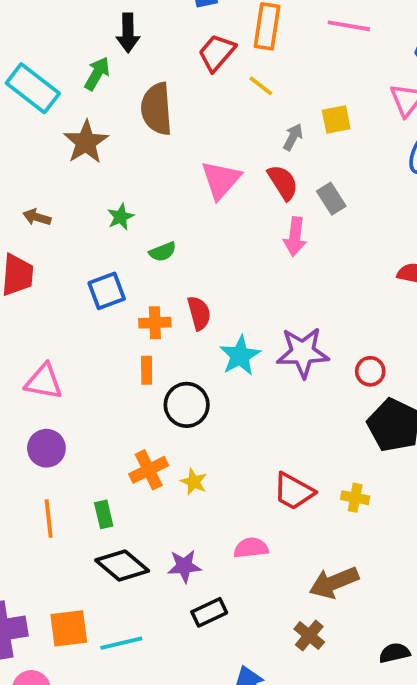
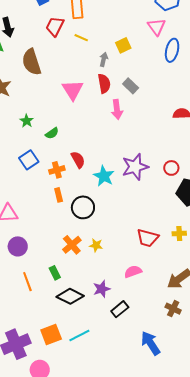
red semicircle: (283, 182) -> (104, 84), turned 36

